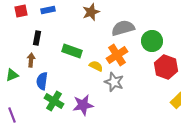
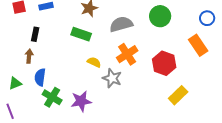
green circle: (152, 41) -> (160, 16), moved
green rectangle: (72, 51) -> (81, 34), moved
orange cross: (117, 55) -> (127, 54), moved
green triangle: (12, 75) -> (15, 83), moved

